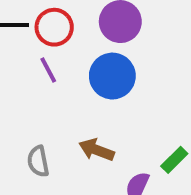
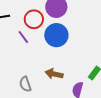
red circle: (54, 27) -> (34, 19), moved

